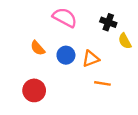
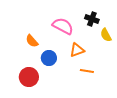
pink semicircle: (65, 17) -> (63, 26), moved
blue circle: (66, 55) -> (49, 58), moved

